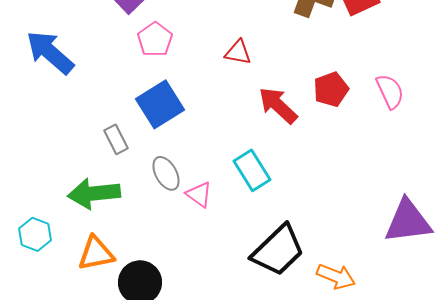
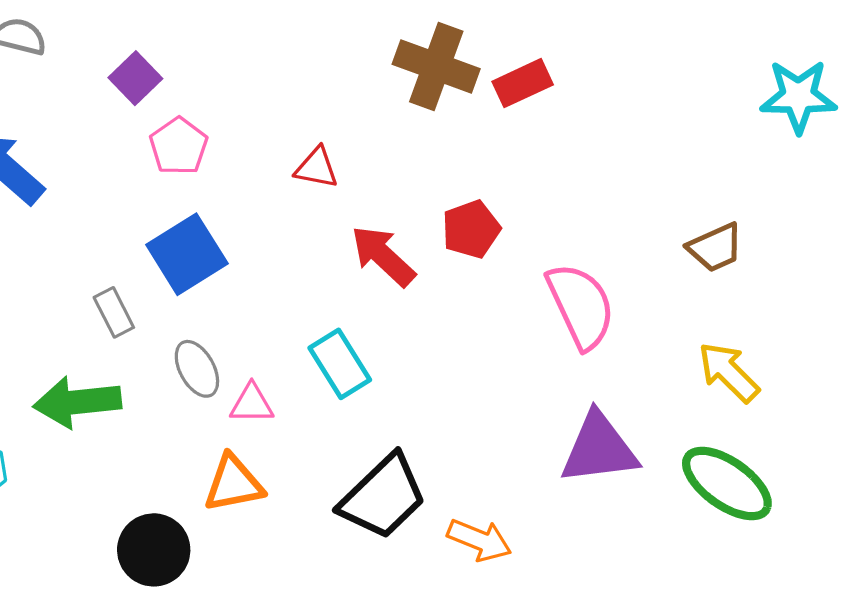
pink semicircle: (390, 91) -> (581, 306), moved, size x1.5
pink triangle: (199, 194) -> (252, 404), turned -36
orange triangle: (96, 253) -> (233, 484), moved

